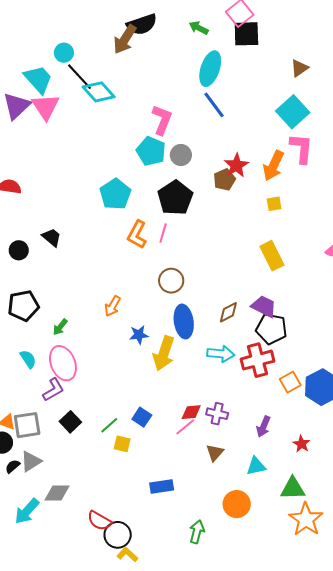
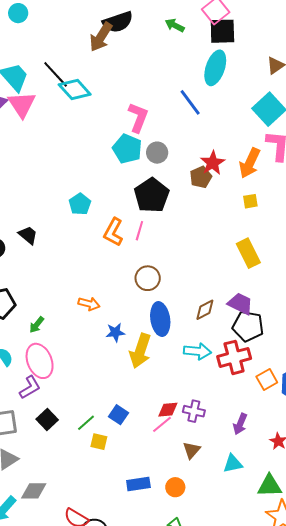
cyan circle: (64, 53) -> (18, 13), moved
cyan ellipse: (210, 69) -> (215, 68), moved
cyan pentagon: (115, 194) -> (80, 204), moved, size x0.7
orange arrow: (113, 306) -> (89, 304), turned -105
orange circle: (237, 504) -> (175, 487), moved, size x0.7

